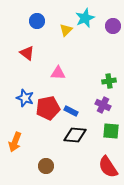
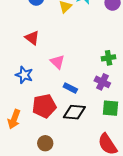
red triangle: (27, 53) -> (32, 38), moved
pink triangle: (58, 73) -> (57, 62), moved, turned 42
red pentagon: (48, 108) -> (44, 106), moved

